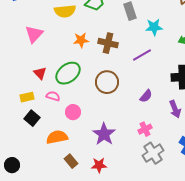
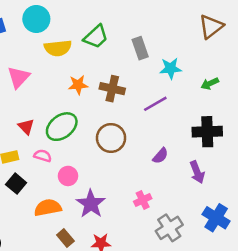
pink cross: (145, 129) -> (143, 200), moved
purple star: (104, 134) -> (91, 204), moved

